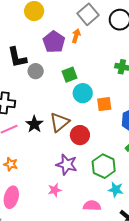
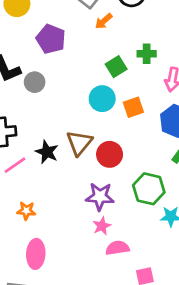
orange arrow: (76, 36) -> (104, 21), moved, turned -136
green square: (69, 75) -> (116, 67), moved
pink star: (55, 190) -> (102, 226), moved
pink semicircle: (92, 206) -> (117, 248), moved

